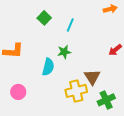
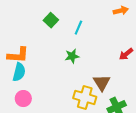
cyan semicircle: (48, 67) -> (19, 72), moved
yellow cross: (76, 91) -> (85, 97), turned 30

